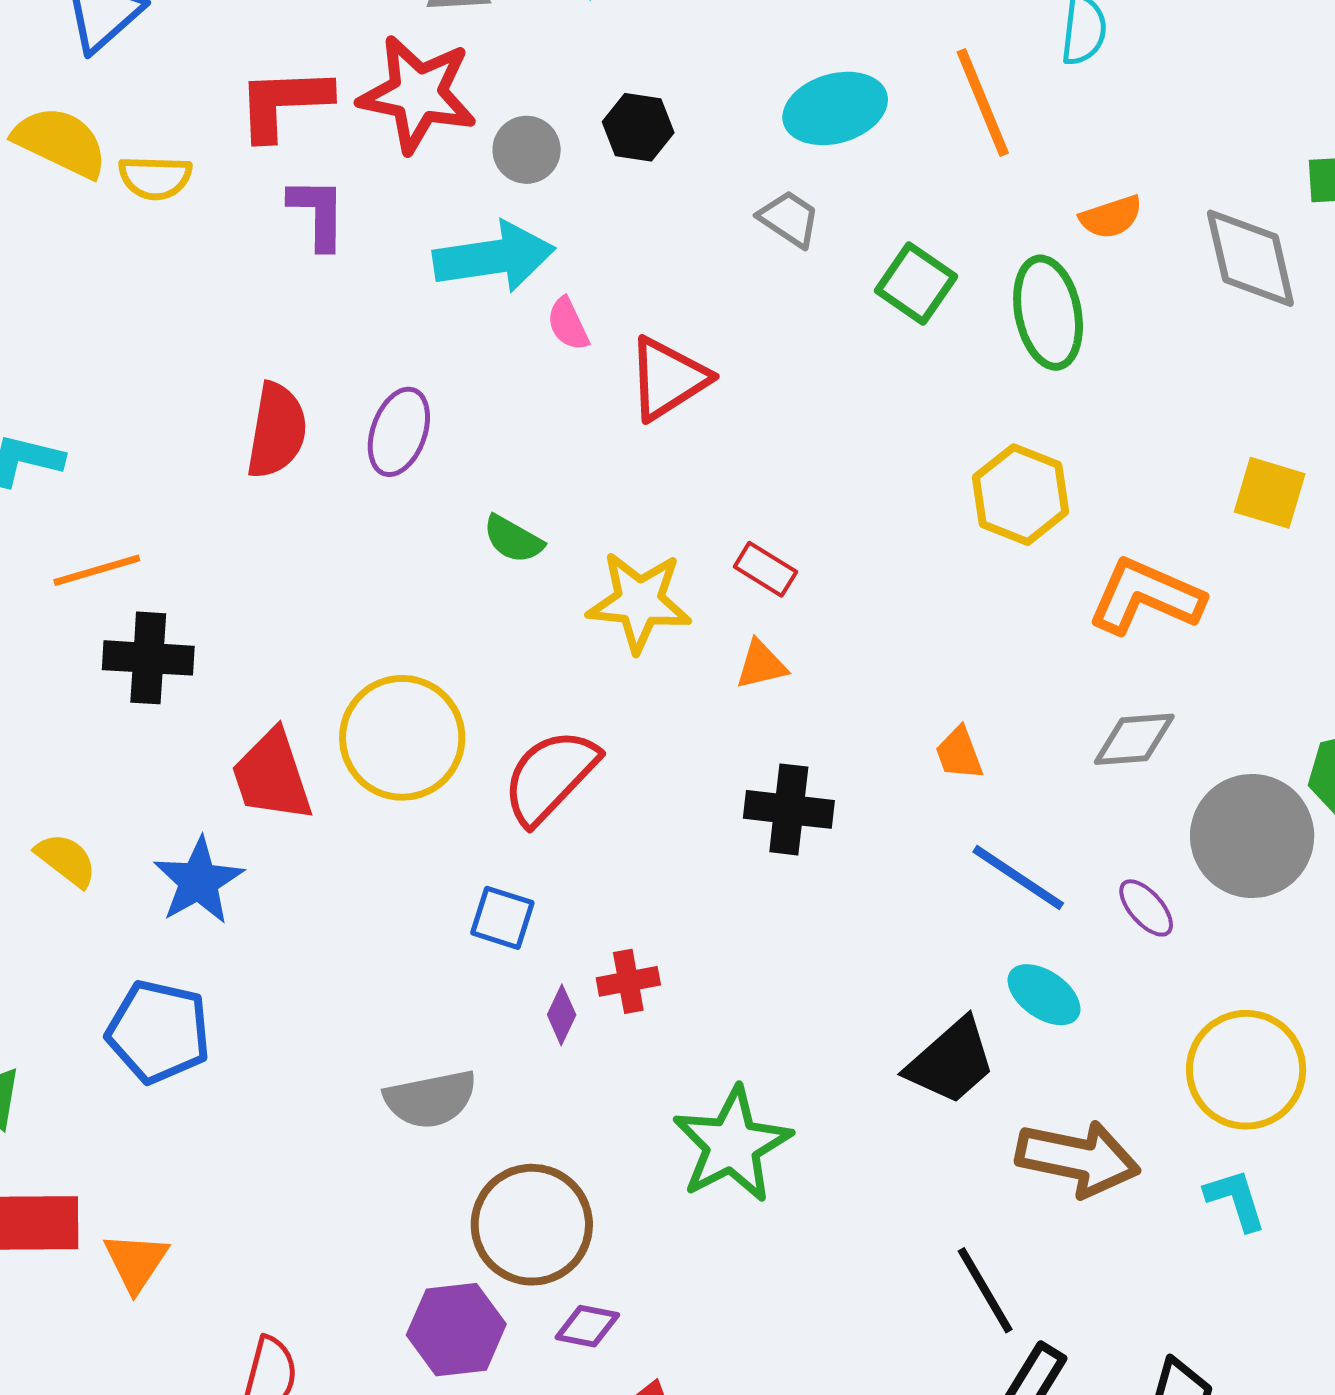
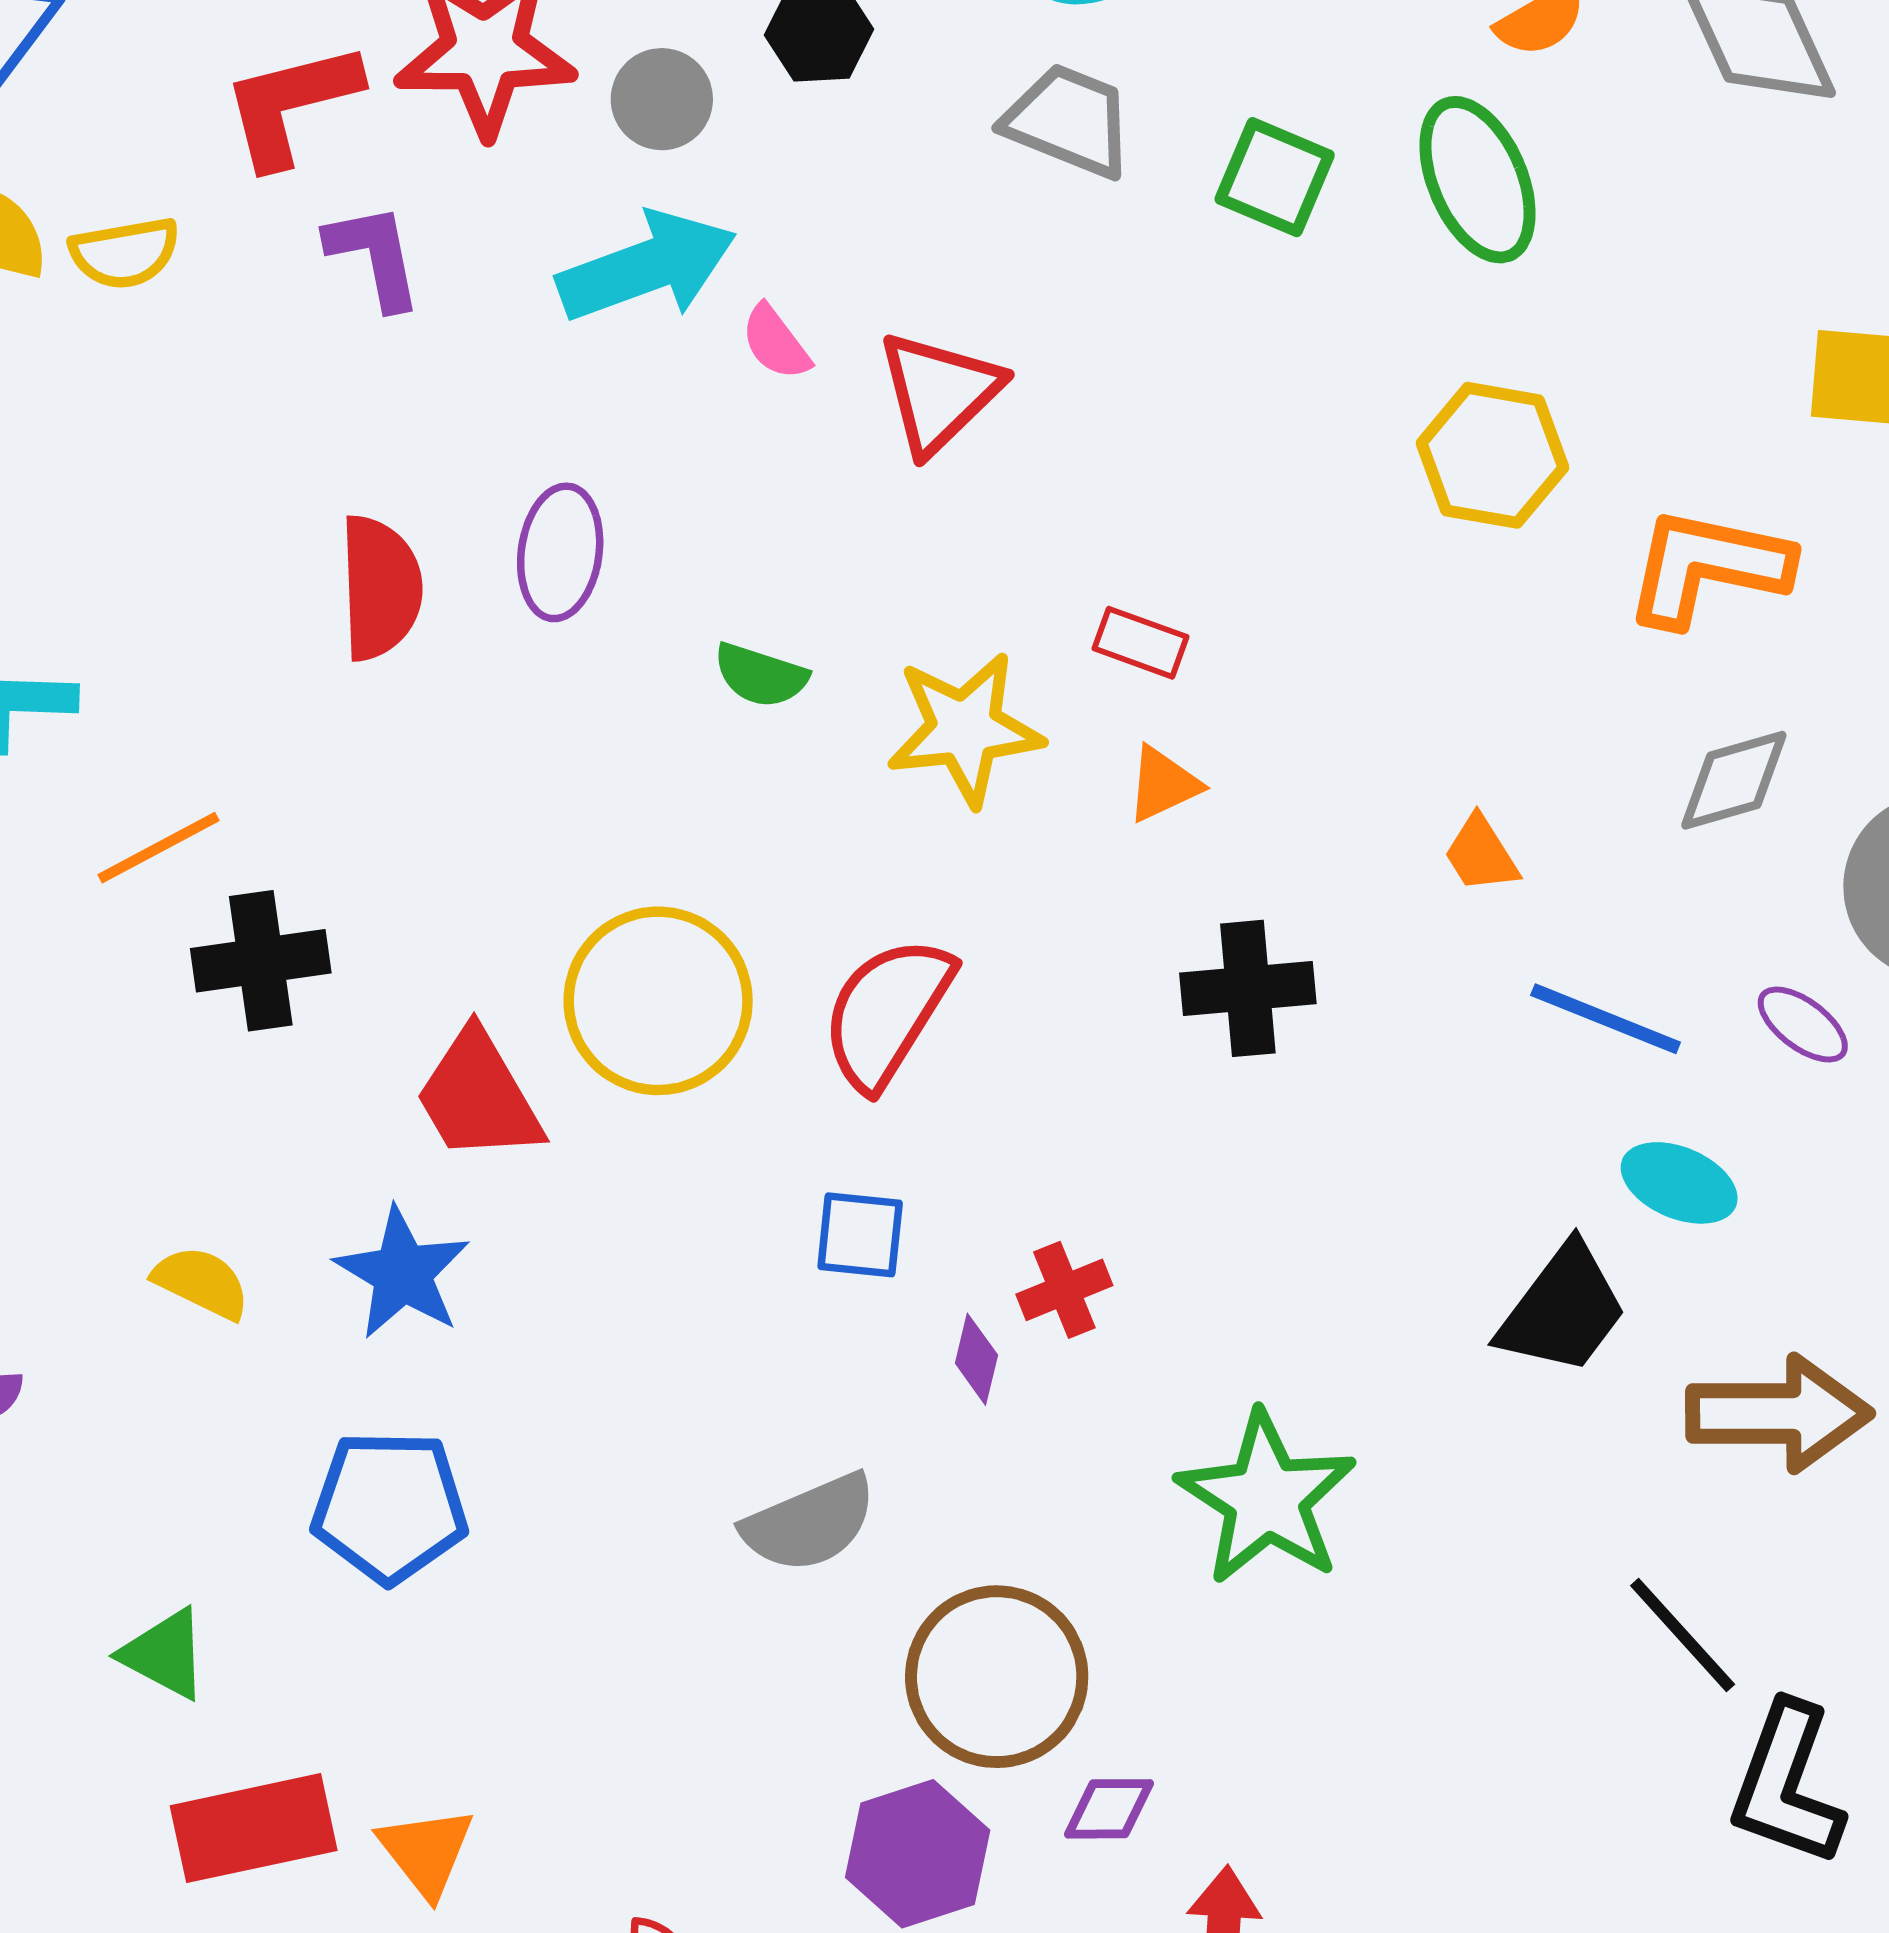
gray trapezoid: (789, 219) -> (1069, 121), size x1.4

